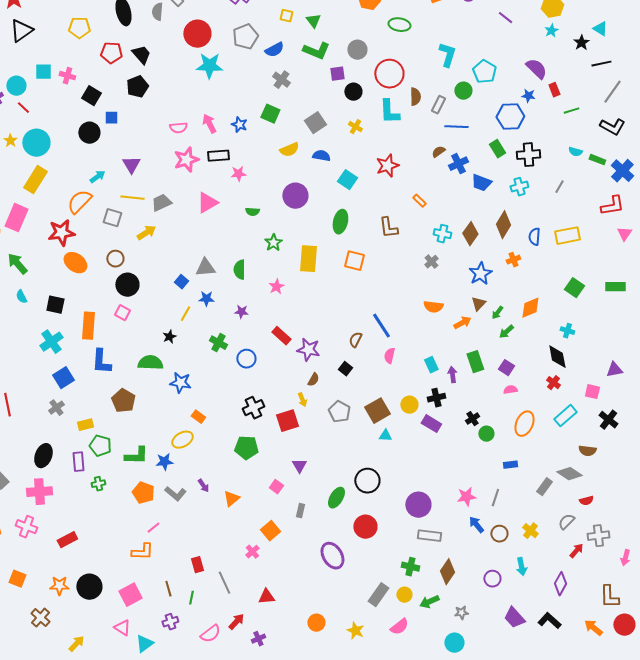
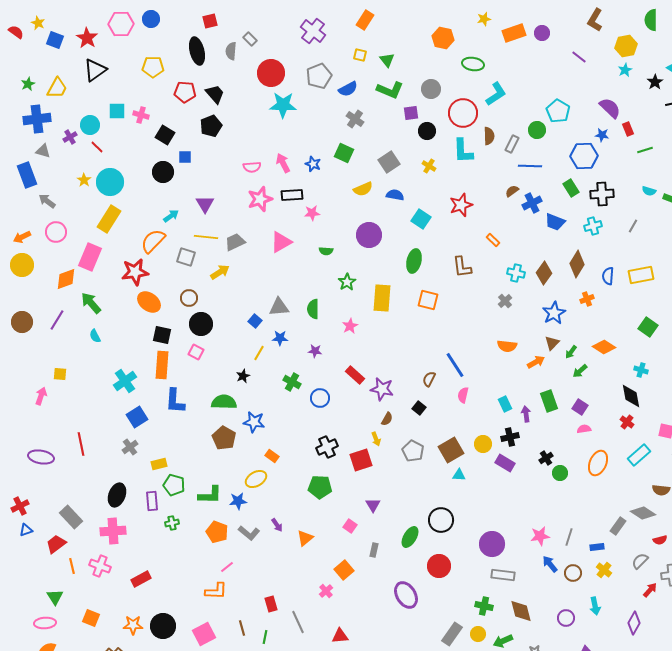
cyan L-shape: (447, 55) -> (496, 94), moved, turned 40
black square: (55, 305) -> (162, 335), moved
orange diamond: (530, 308) -> (604, 347), turned 55
brown pentagon: (123, 401) -> (224, 438), moved
blue rectangle: (510, 465) -> (597, 547), moved
brown diamond: (447, 572) -> (521, 611), turned -50

